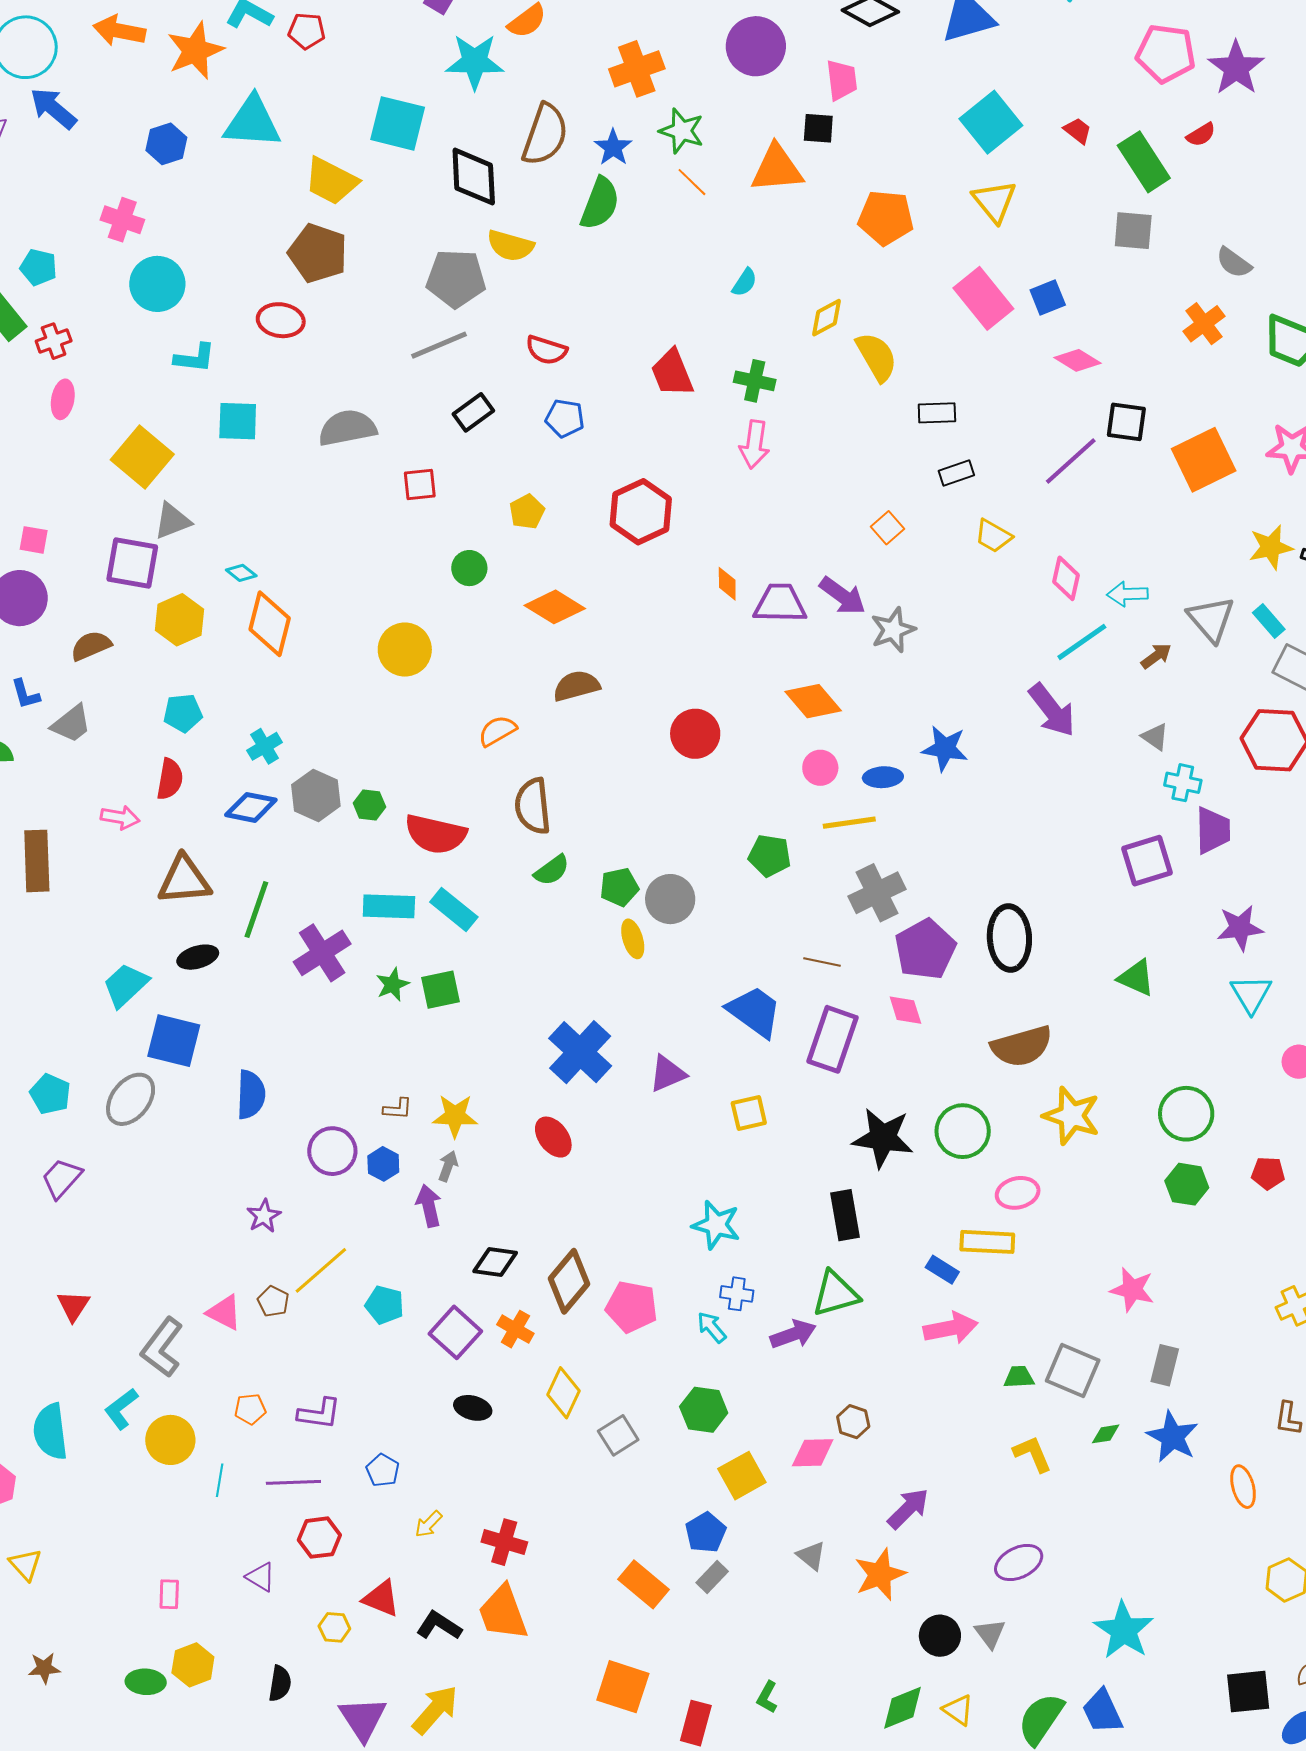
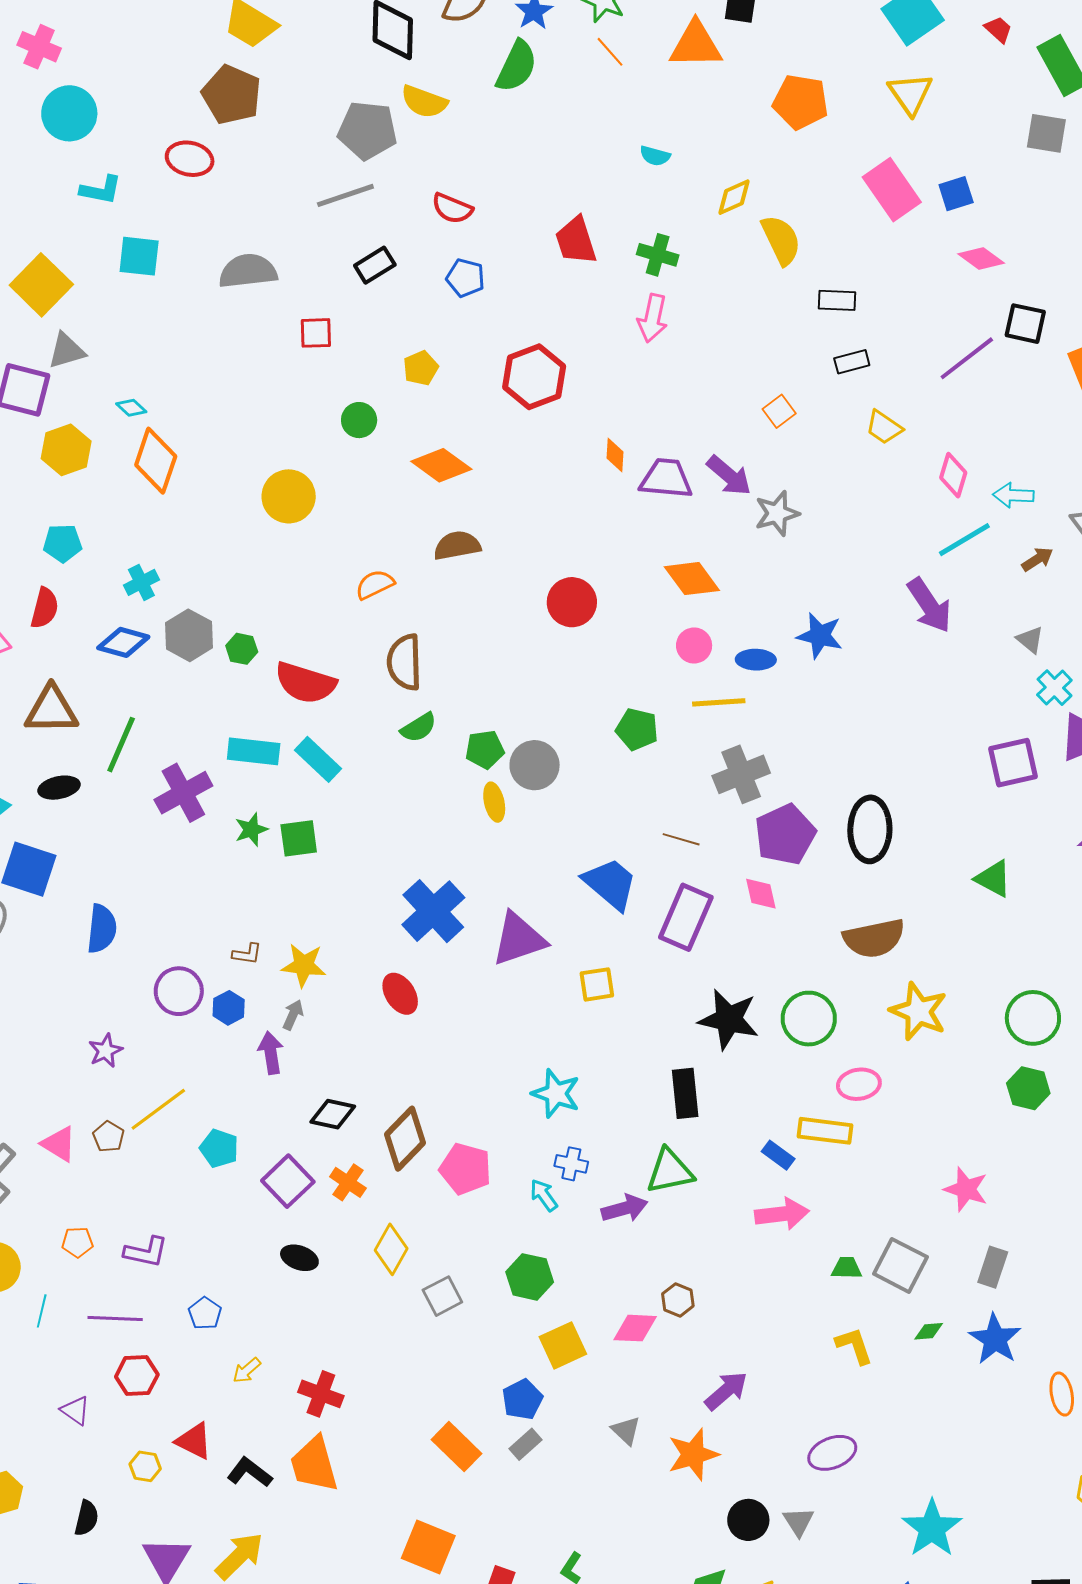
cyan semicircle: (745, 282) -> (655, 156), turned 68
cyan cross: (1183, 783) -> (1054, 688), turned 30
purple triangle: (667, 1074) -> (519, 939), size x1.5

